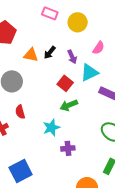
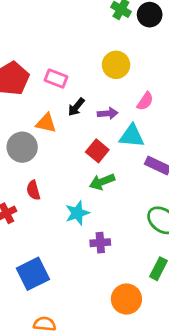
pink rectangle: (50, 13) -> (56, 79), moved
orange triangle: (31, 55) -> (46, 123), moved
purple arrow: (72, 57) -> (108, 113), turned -72
cyan triangle: (89, 73) -> (132, 136), turned 30

